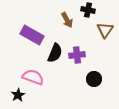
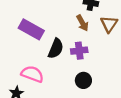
brown arrow: (67, 20) -> (82, 23), moved
black circle: (94, 79) -> (83, 80), moved

